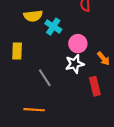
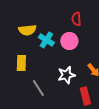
pink circle: (78, 44) -> (69, 41), moved
yellow rectangle: (17, 51) -> (21, 63), moved

